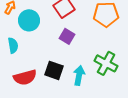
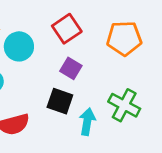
black square: (54, 70) -> (60, 101), moved

